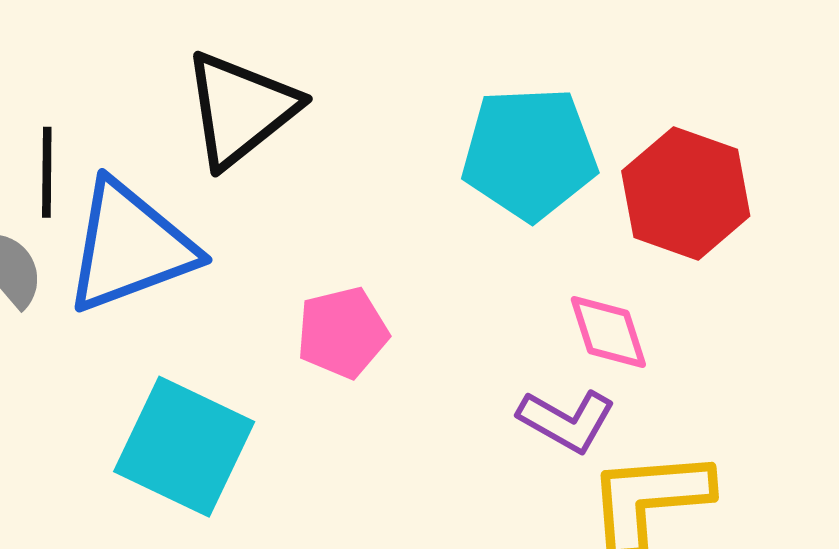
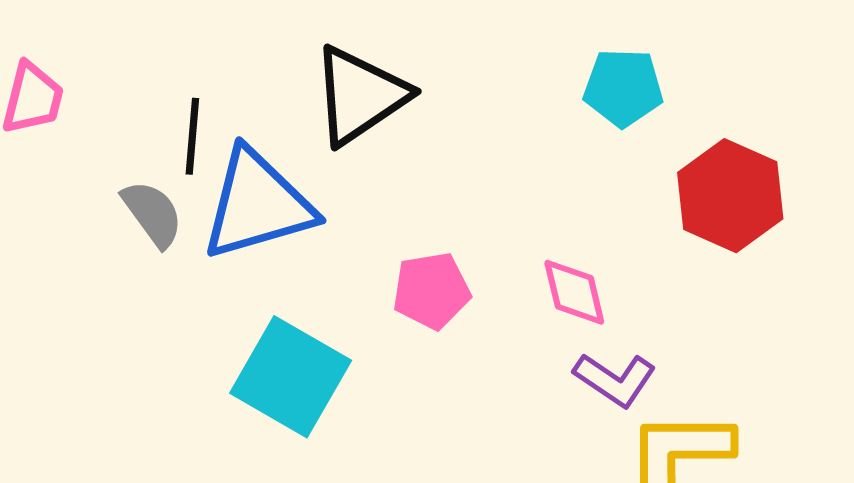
cyan pentagon: (529, 153) -> (623, 88), moved, size x0.7
pink diamond: (608, 332) -> (574, 292), moved

